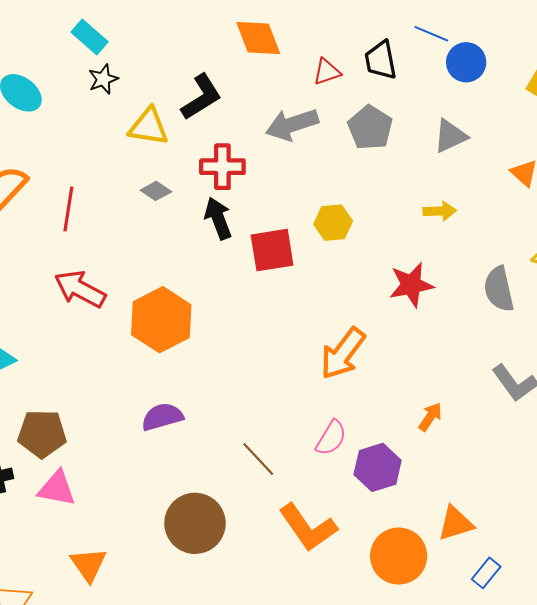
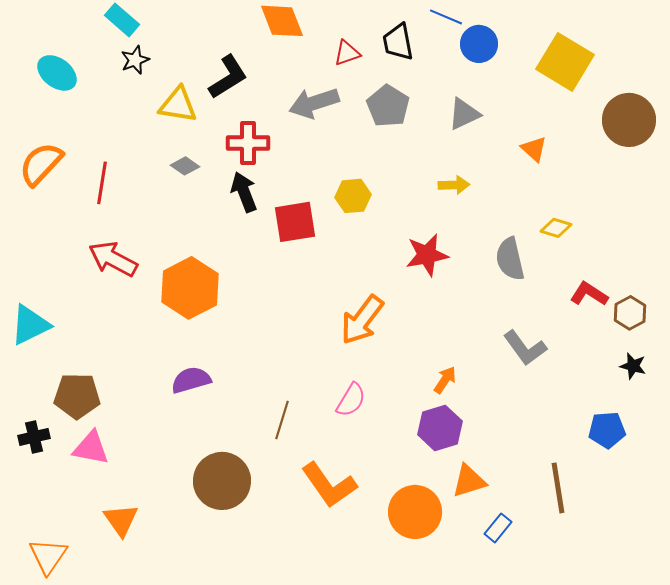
brown line: (258, 459) -> (282, 420), turned 60
purple hexagon: (378, 467) -> (440, 428), moved

